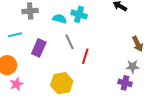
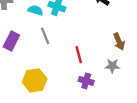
red line: (85, 56) -> (79, 55), moved, turned -35
purple cross: (125, 83) -> (86, 81), moved

